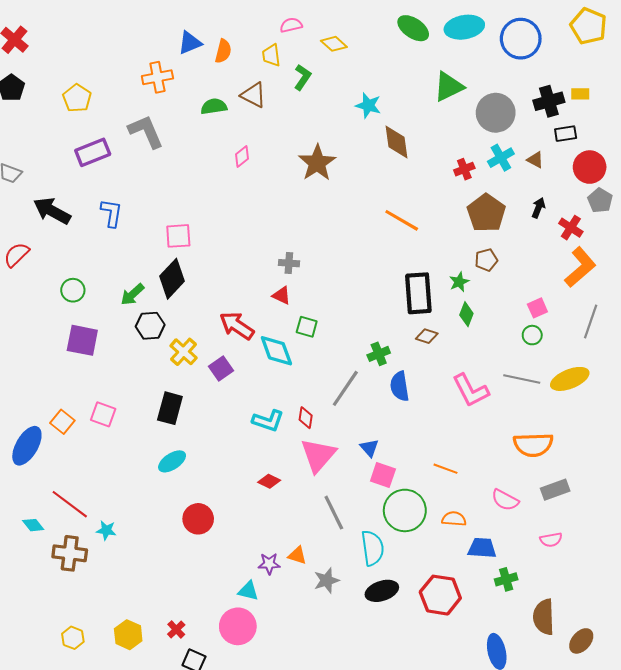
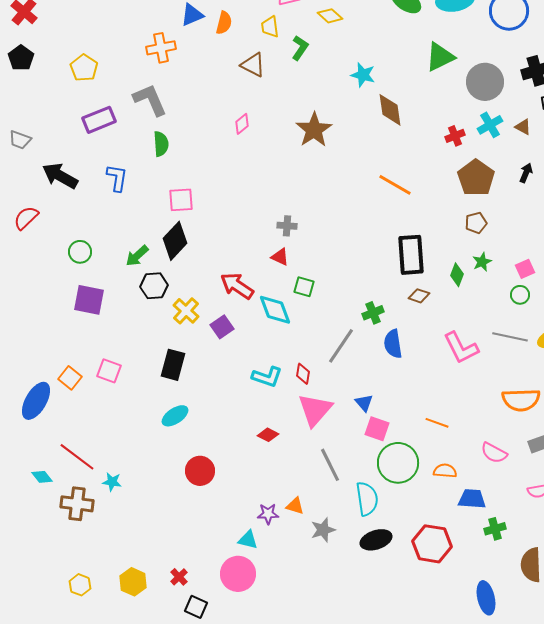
green semicircle: (214, 106) -> (161, 144), moved, turned 95
green star: (459, 282) -> (482, 262), moved

